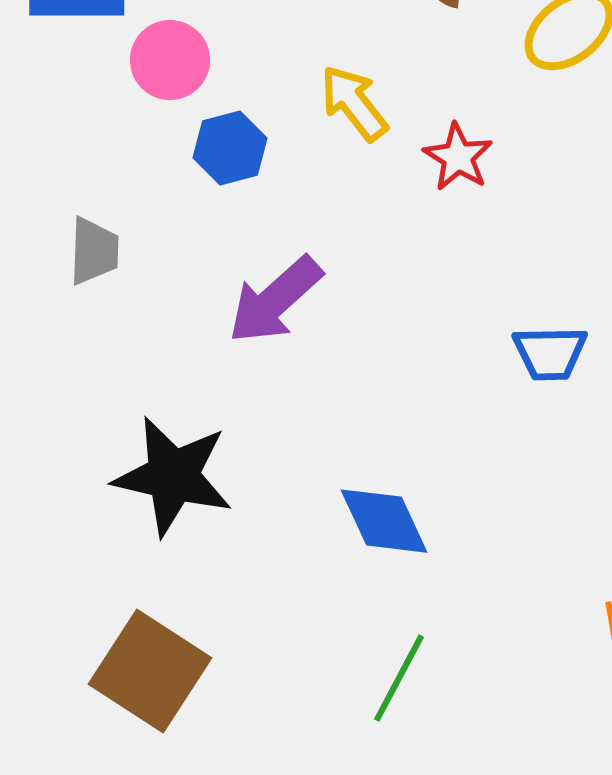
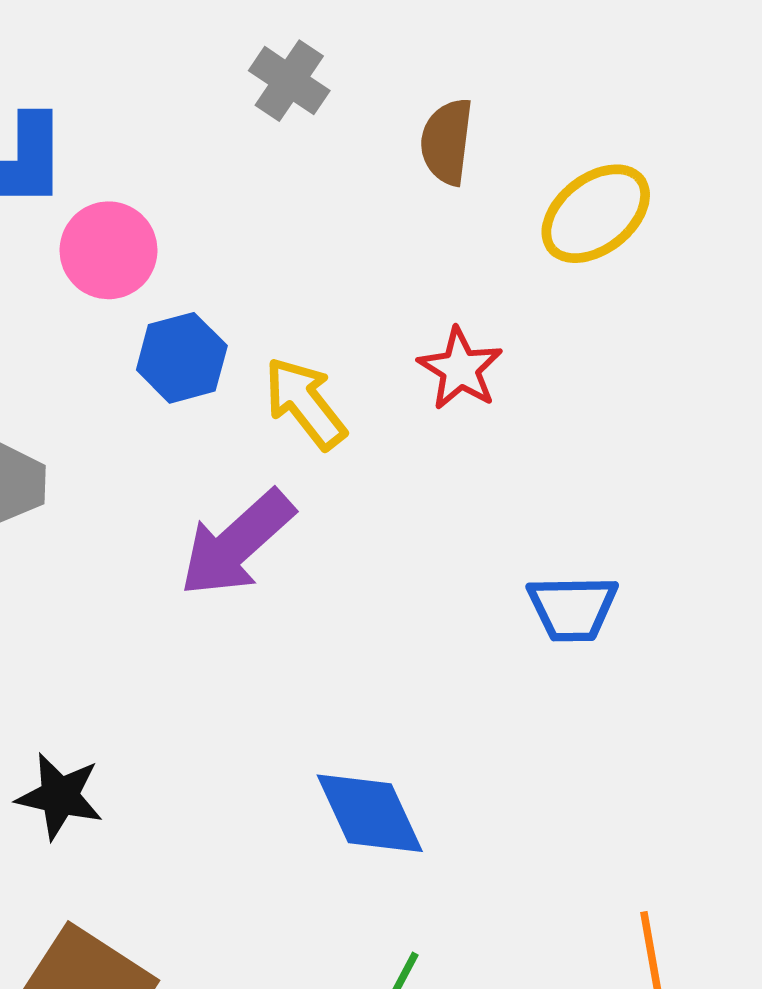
yellow arrow: (354, 103) -> (305, 403), moved
black star: (173, 476) -> (60, 796), moved, size x0.6

